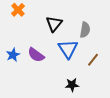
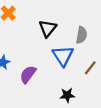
purple semicircle: (36, 55) -> (28, 74), moved, turned 90

